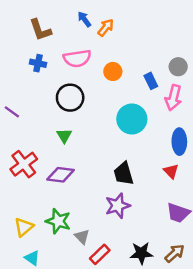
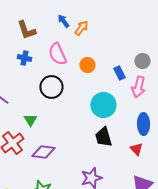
pink semicircle: (77, 58) -> (57, 54), turned 75
green triangle: (64, 136) -> (30, 120), moved
black trapezoid: (124, 174) -> (103, 137), moved

